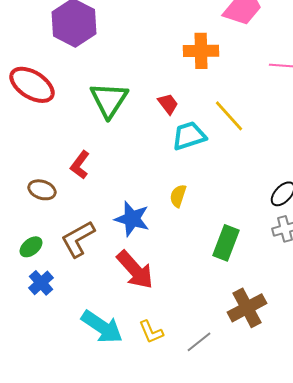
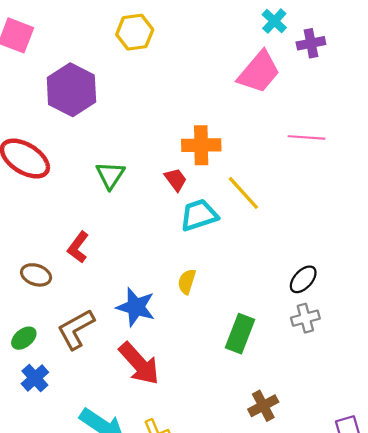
orange cross: (201, 51) -> (201, 145), moved
green triangle: (109, 100) -> (110, 175), size x0.7
brown cross: (247, 308) -> (263, 406), size x0.7

